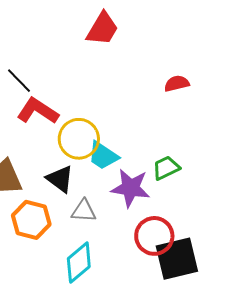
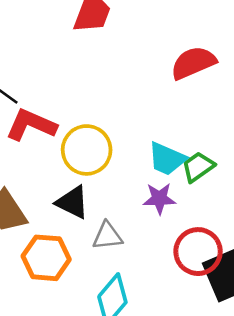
red semicircle: (177, 84) -> (193, 63), size x1.5
cyan trapezoid: (103, 156) -> (167, 159), moved
purple star: (131, 188) -> (159, 199), size x0.7

